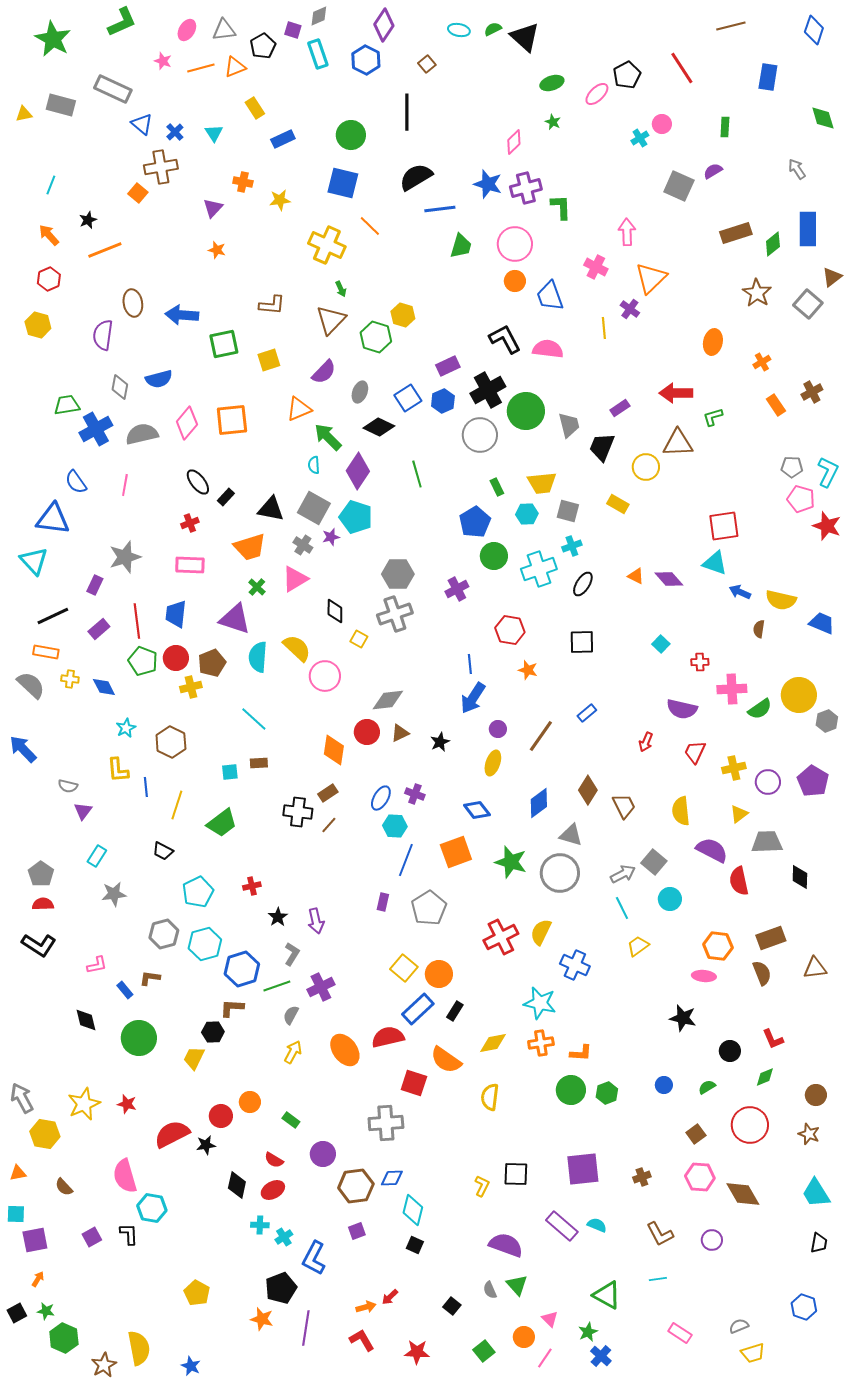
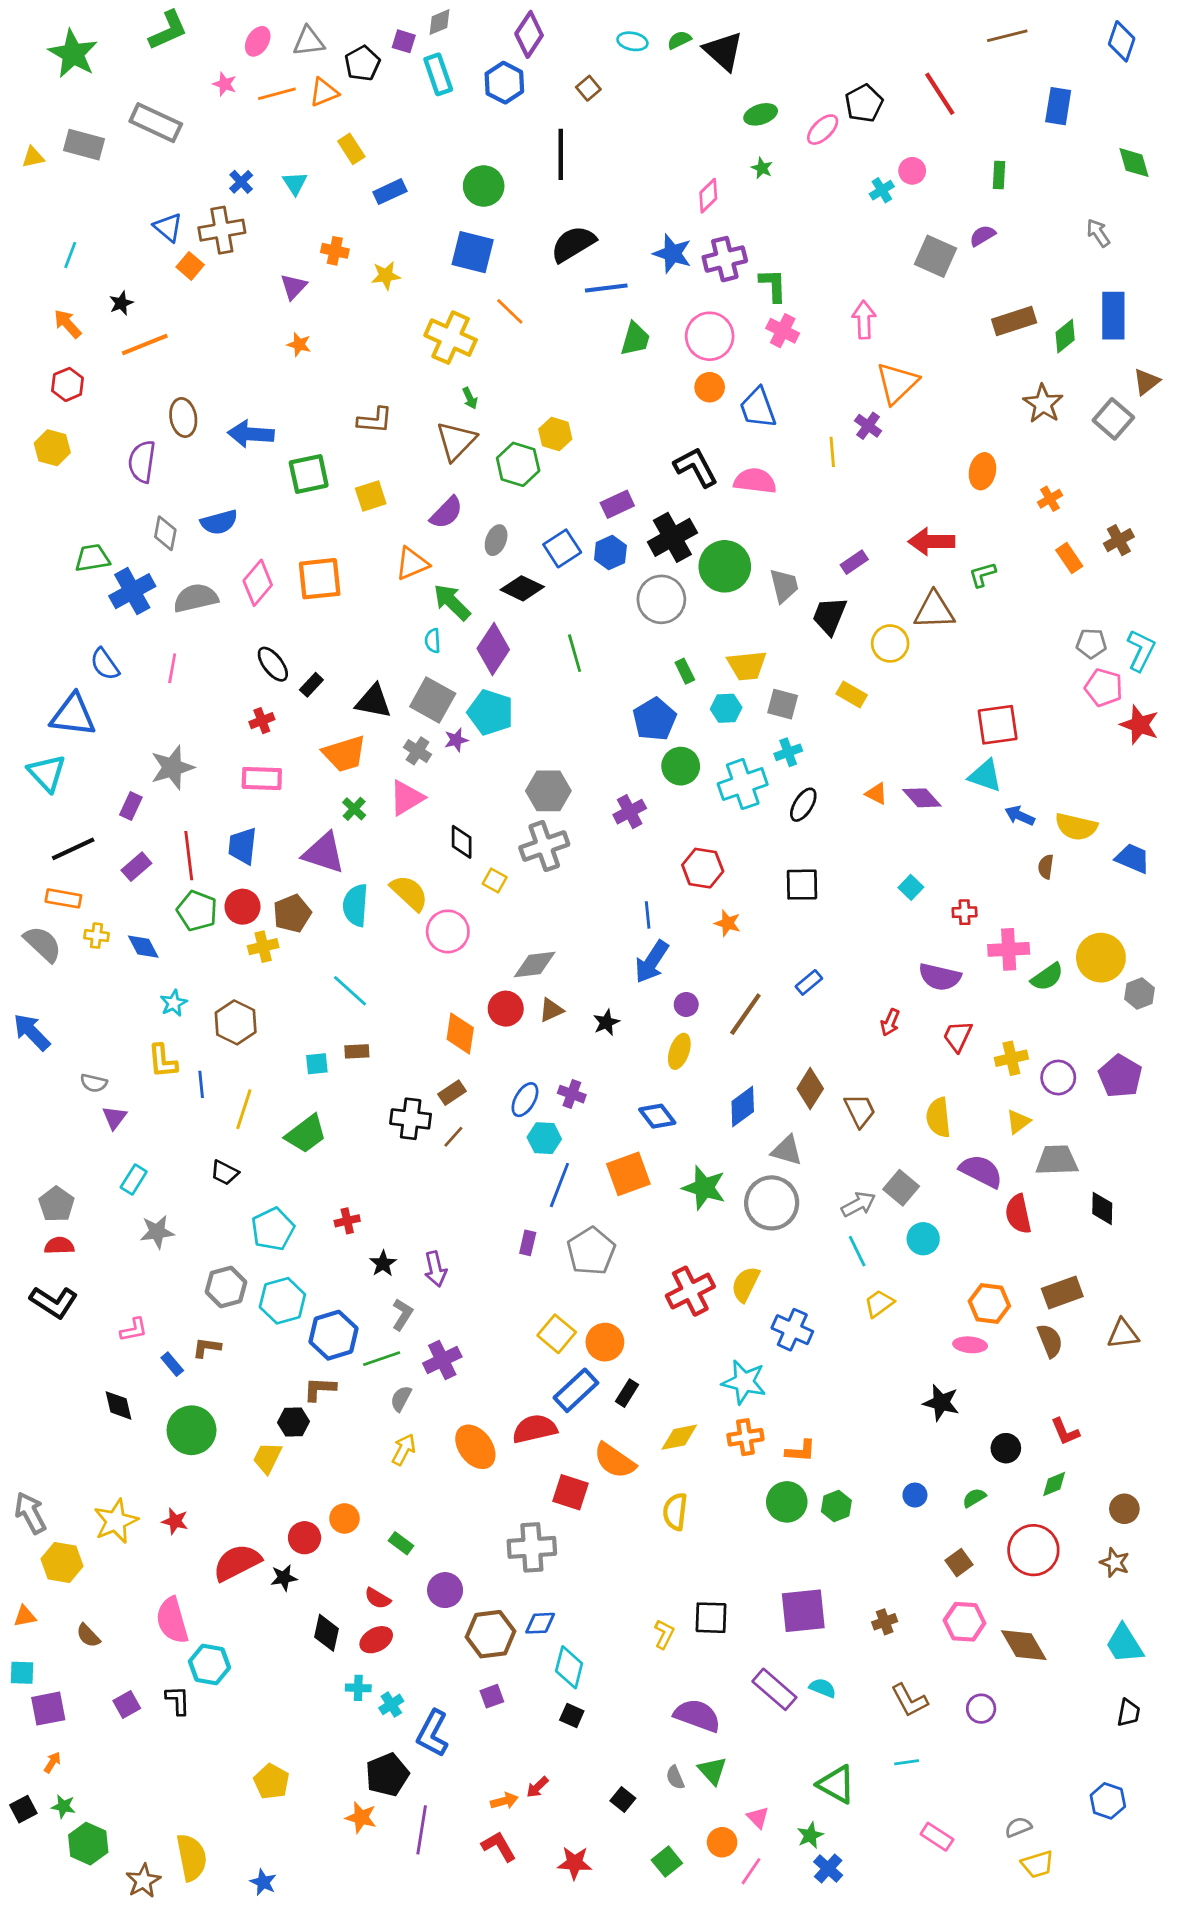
blue triangle: (142, 124) -> (168, 227), moved
pink cross: (596, 267) -> (783, 331), moved

